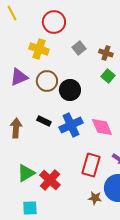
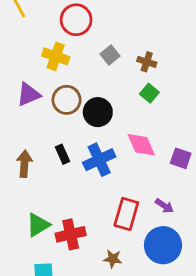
black rectangle: (44, 121) -> (62, 154), turned 40
pink diamond: (102, 127) -> (141, 145), moved
red cross: (50, 180) -> (71, 234), turned 35
brown star: (95, 198) -> (113, 259), moved

